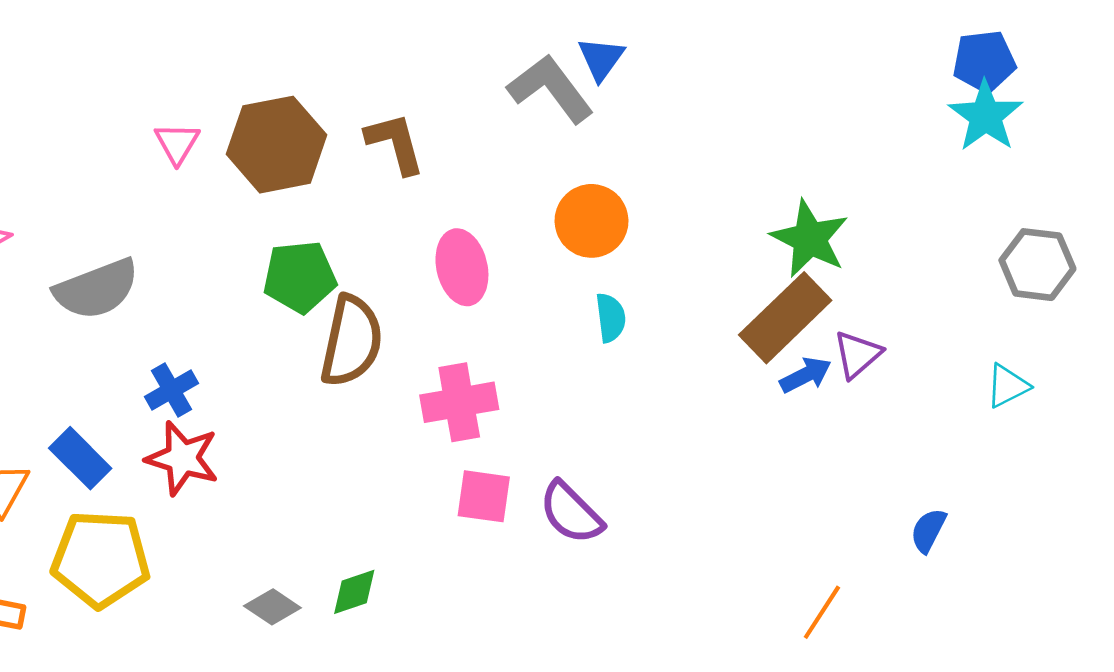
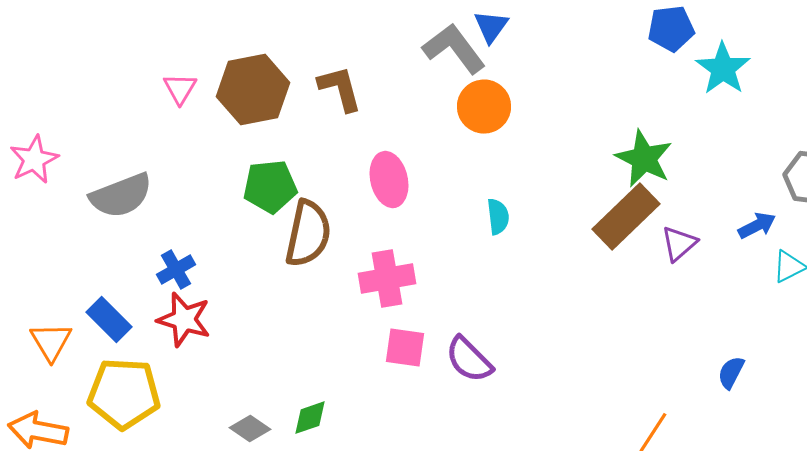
blue pentagon: (984, 61) -> (671, 29), moved
cyan star: (986, 116) -> (723, 69), moved
orange circle: (591, 221) -> (484, 107), moved
blue arrow: (806, 375) -> (757, 226), moved

